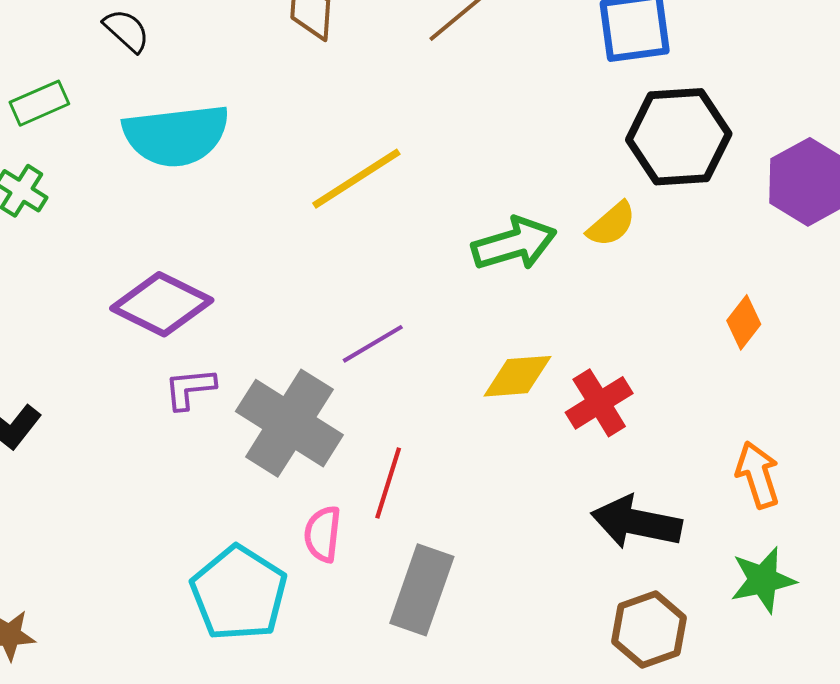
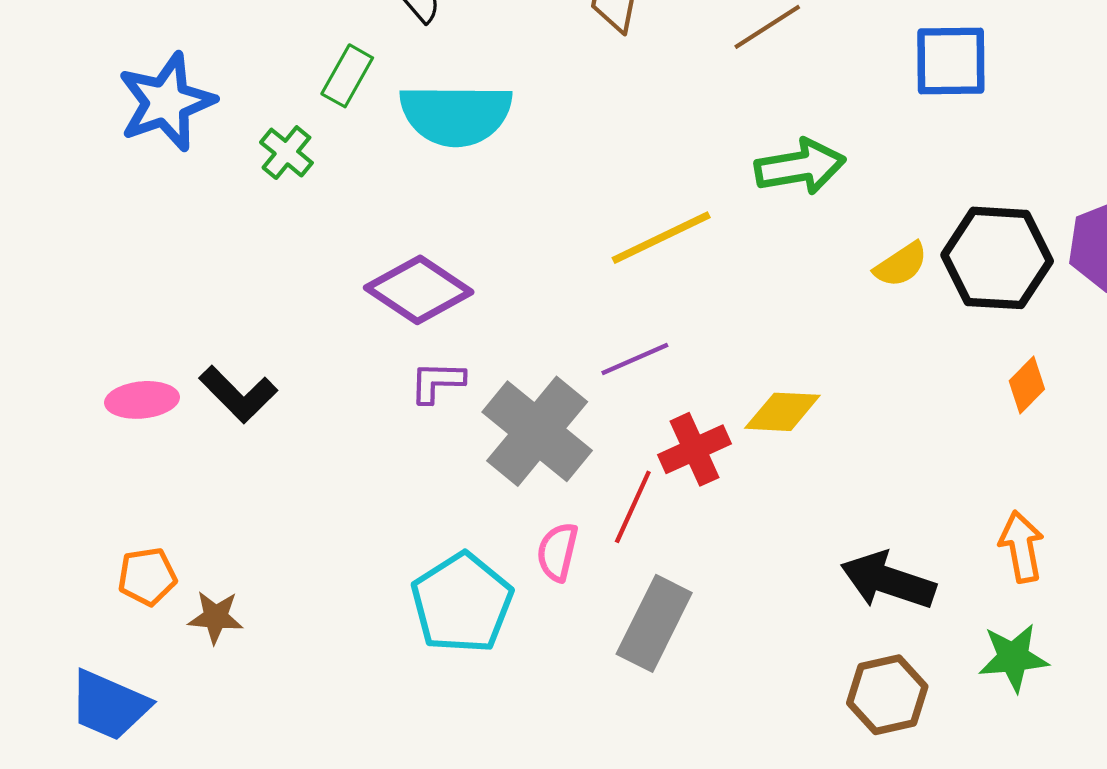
green rectangle: (39, 103) -> (347, 76), moved, turned -44
black hexagon: (679, 137) -> (997, 258), moved
yellow line: (356, 179) -> (661, 238), moved
green arrow: (514, 244) -> (800, 167), moved
red cross: (599, 403) -> (694, 449), moved

